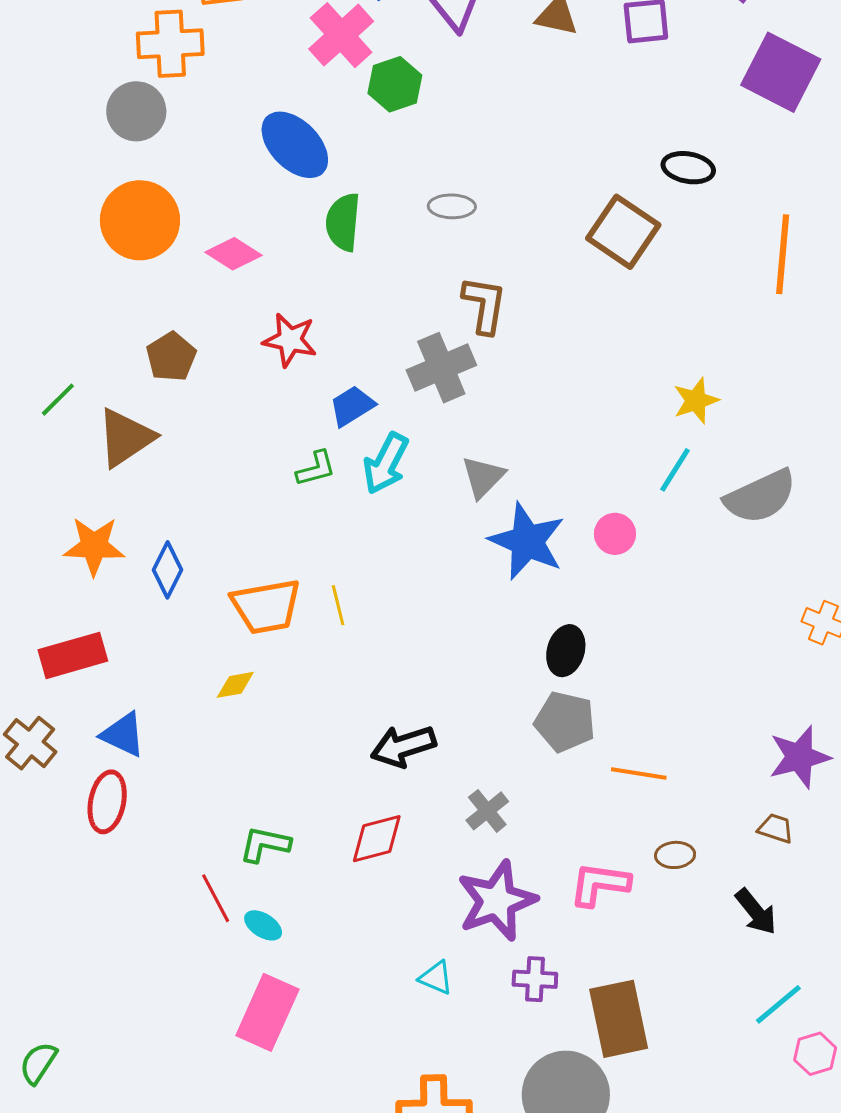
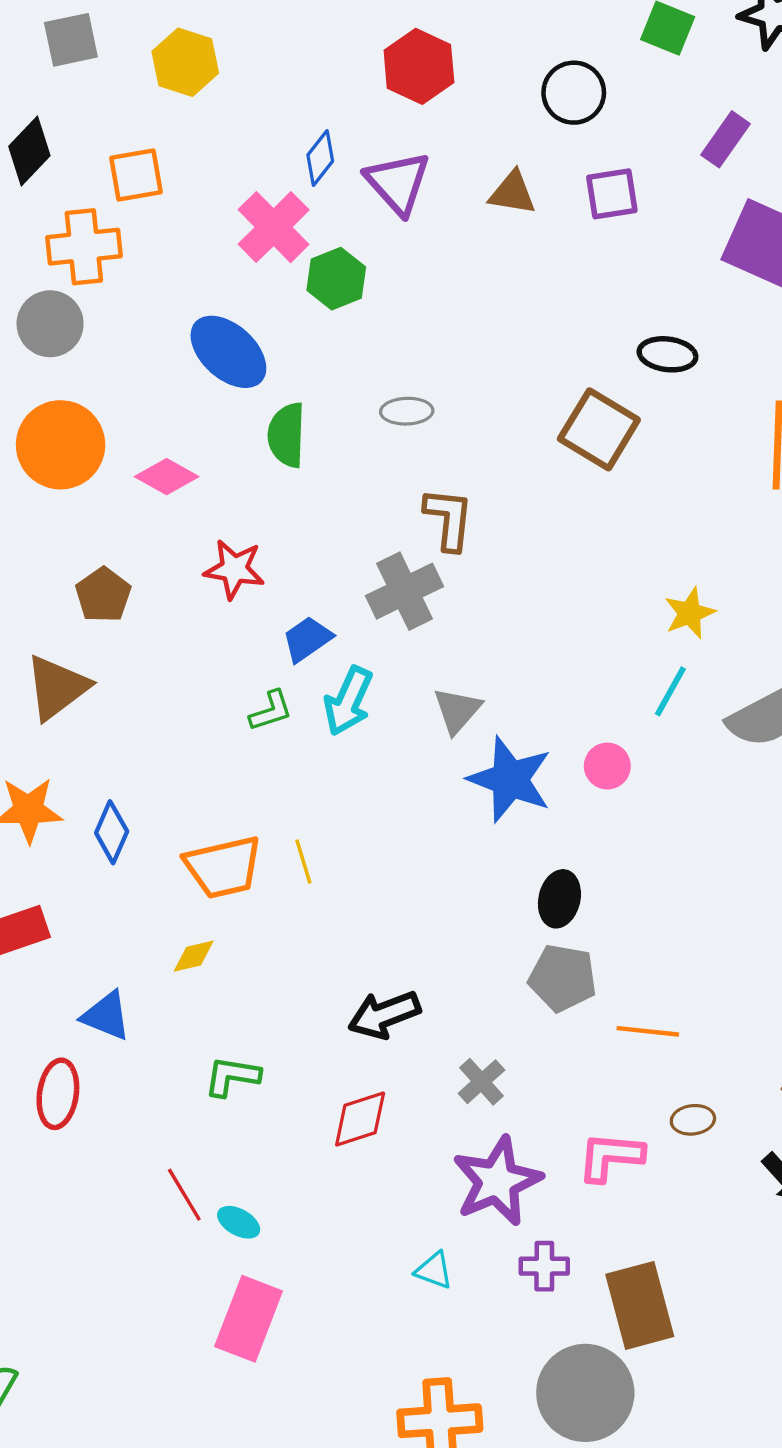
blue triangle: (123, 735) -> (106, 1016), moved
green L-shape: (265, 844) -> (232, 1076), moved

